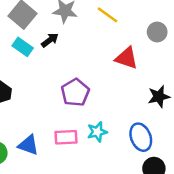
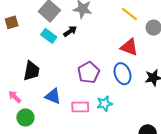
yellow line: (107, 15) -> (129, 14), moved
blue ellipse: (141, 137) -> (122, 74), moved
blue triangle: (28, 145) -> (53, 96), moved

